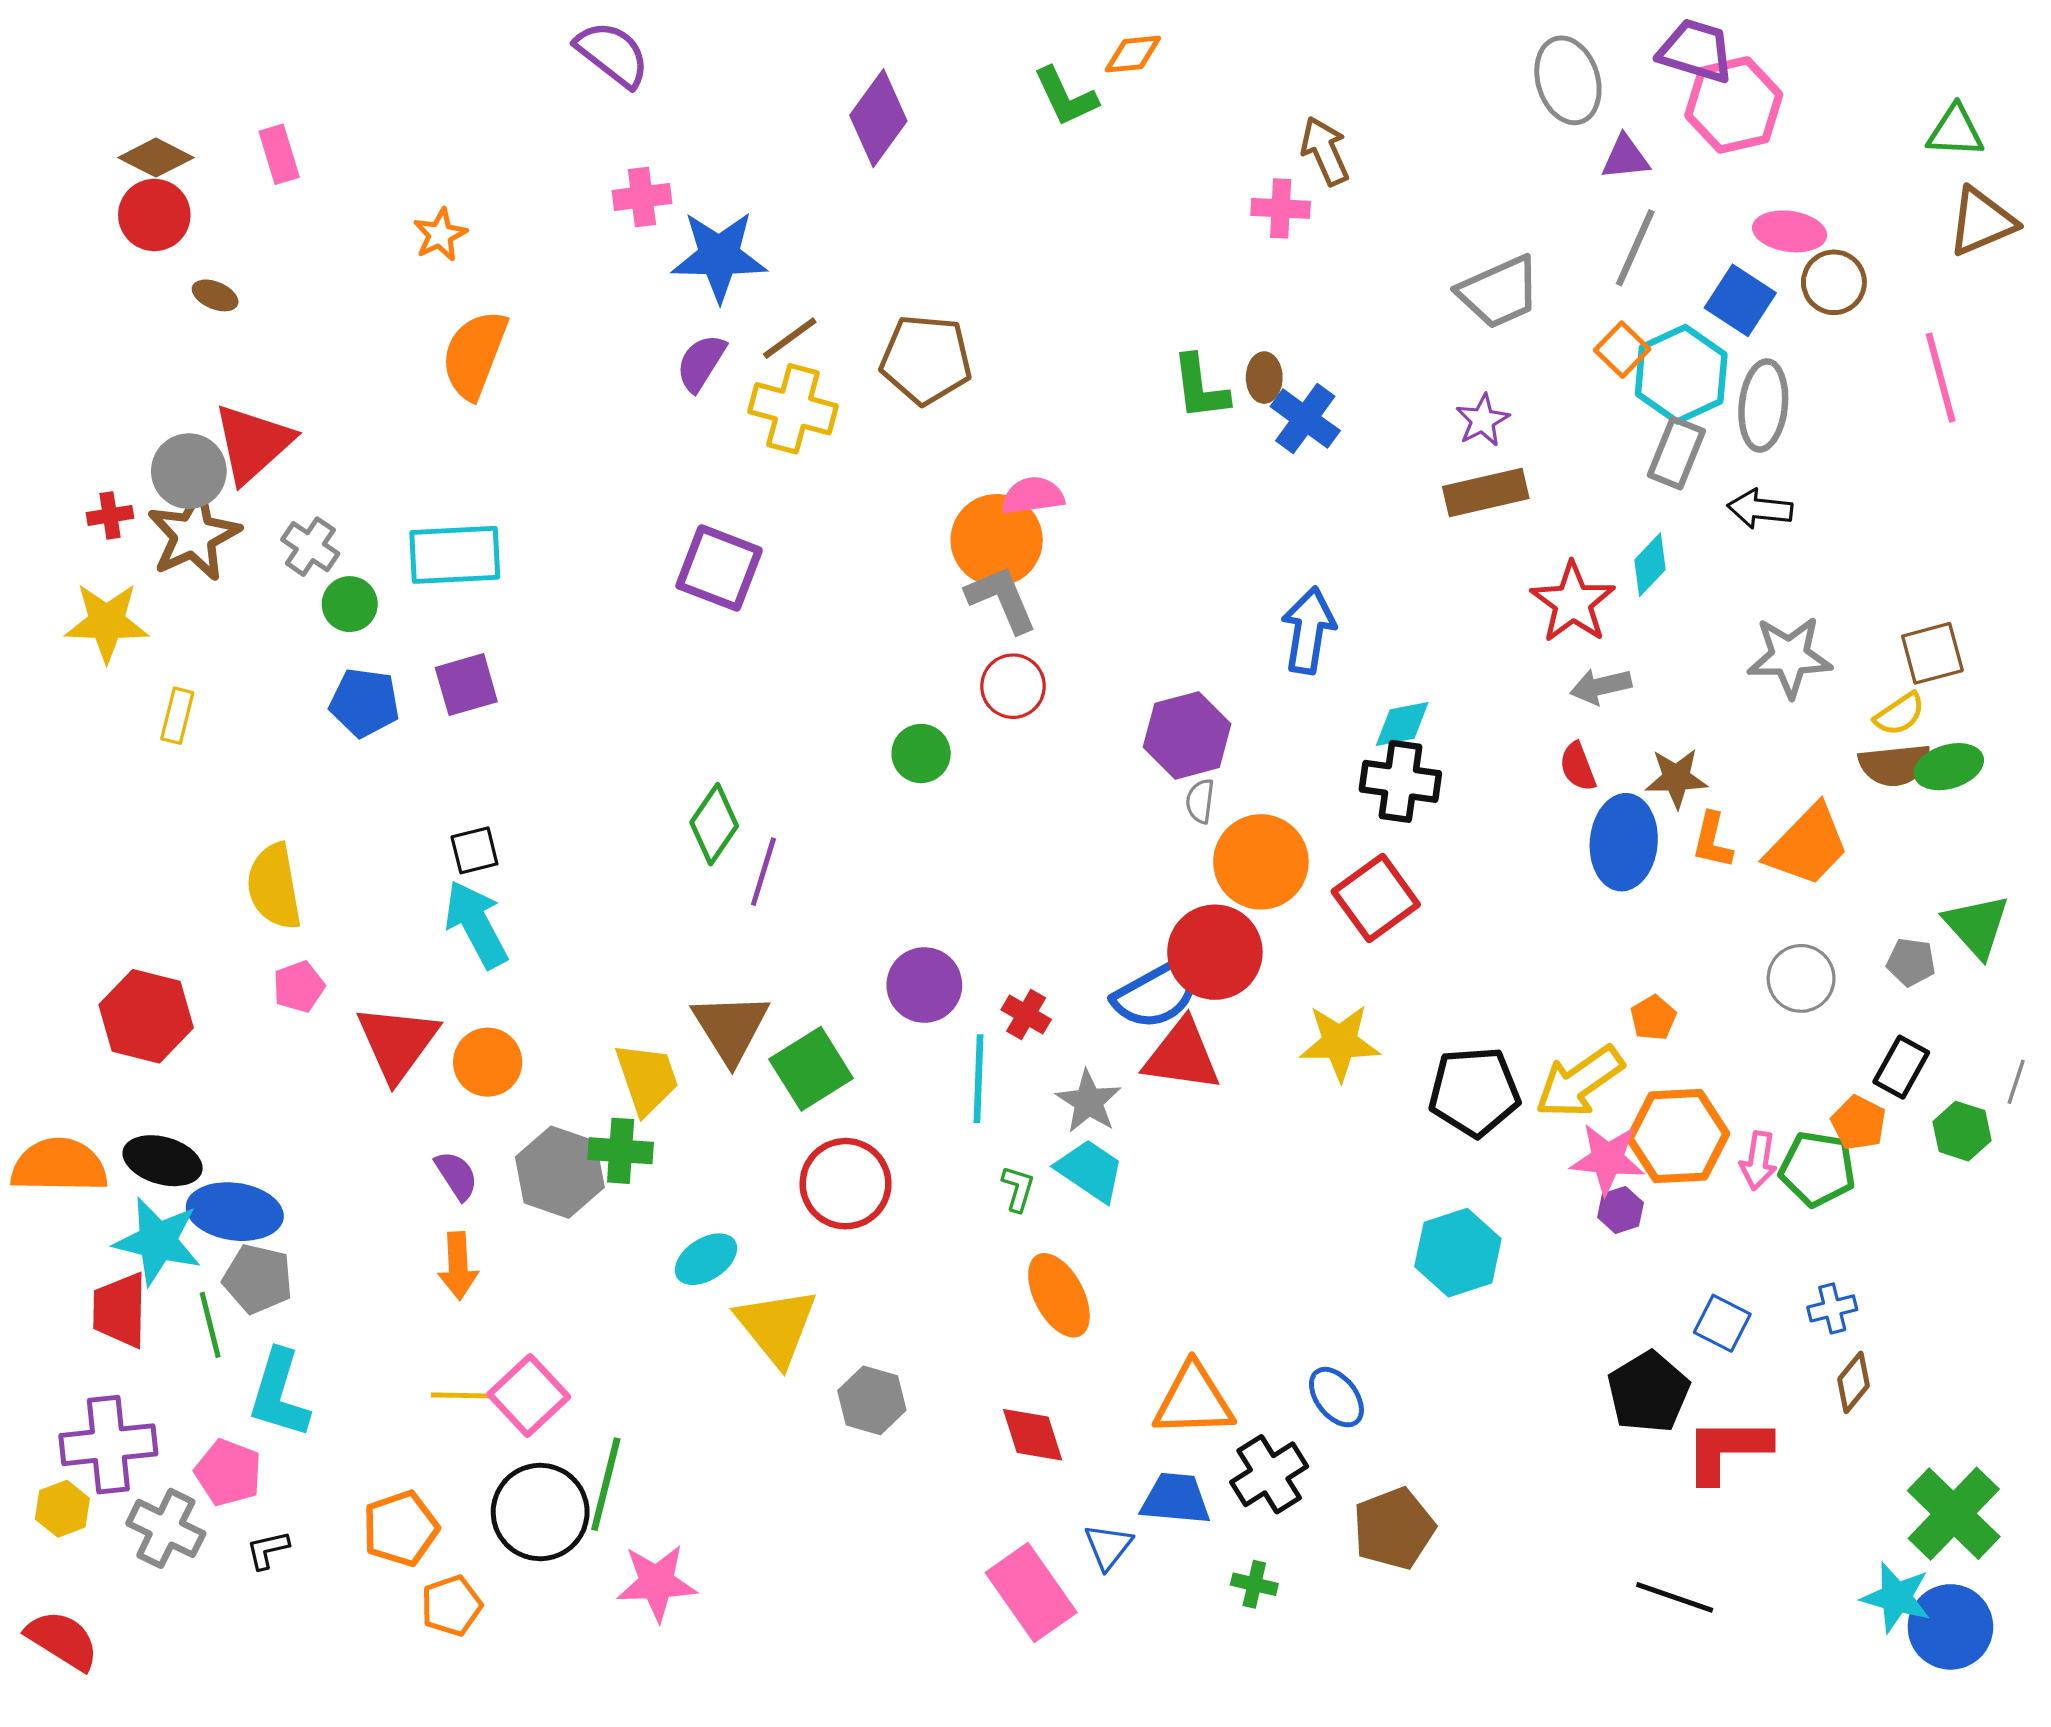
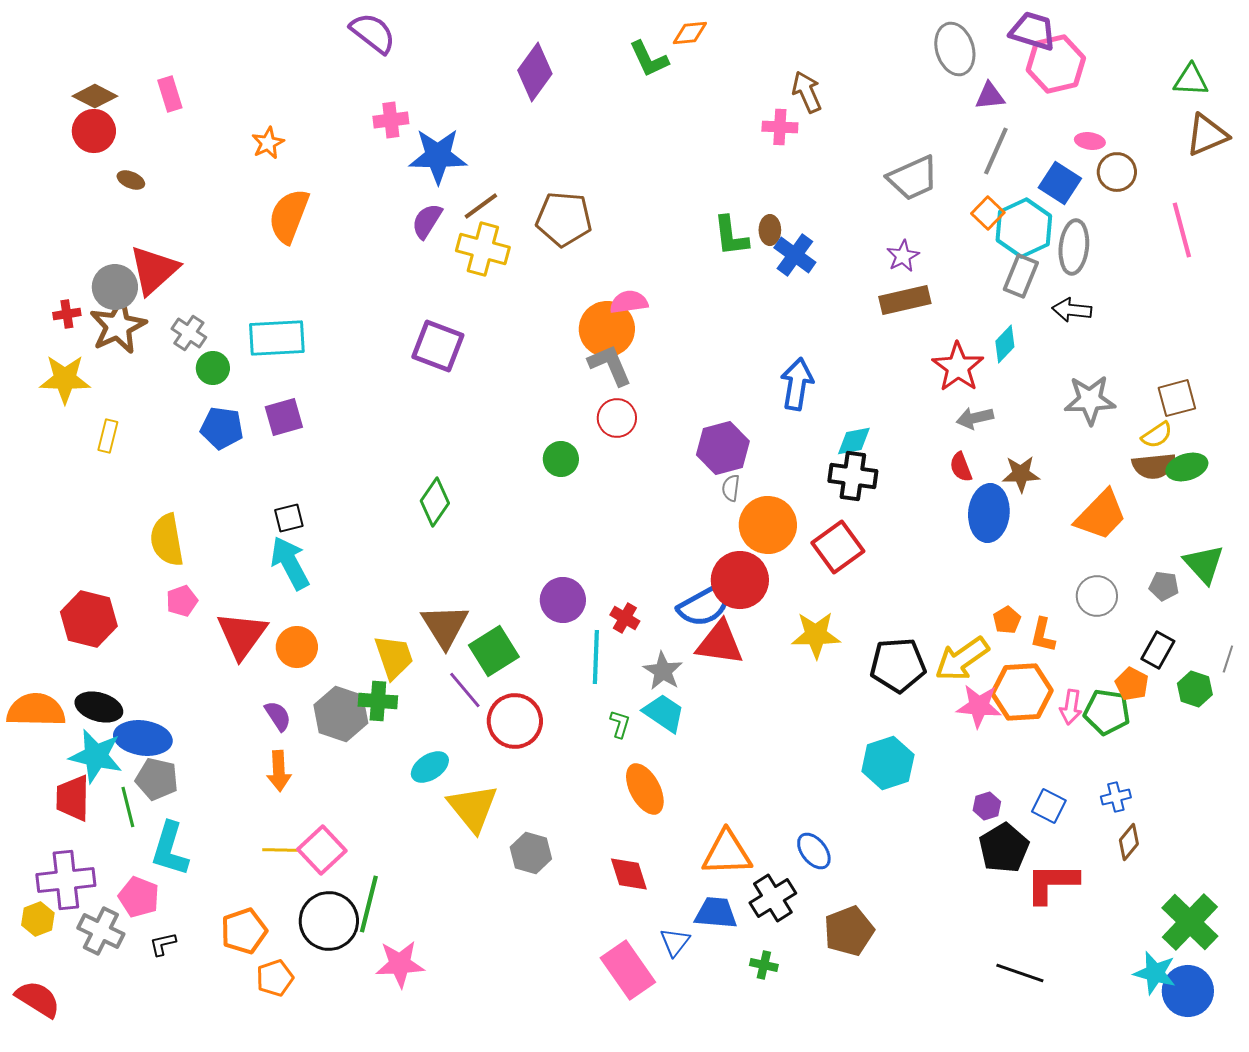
pink ellipse: (1790, 231) -> (1090, 141), size x0.7
orange L-shape: (1712, 841) -> (1043, 635), moved
purple line: (763, 872) -> (465, 690), moved, turned -57
purple hexagon: (1620, 1210) -> (987, 806), moved

